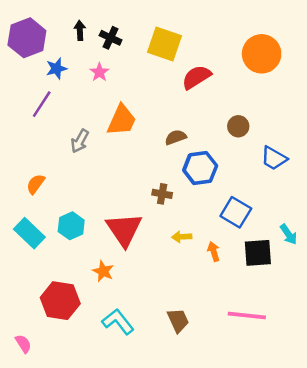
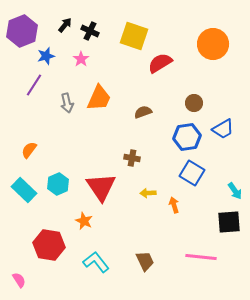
black arrow: (80, 30) -> (65, 25), turned 42
gray arrow: (80, 141) -> (67, 103), moved, turned -42
blue trapezoid: (274, 158) -> (223, 129), turned -60
blue hexagon: (200, 168) -> (187, 137), moved
black square: (258, 253) -> (229, 222), moved

